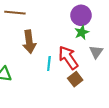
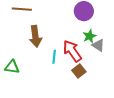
green star: (82, 32) -> (89, 36), moved
gray triangle: (96, 52) -> (98, 45), turned -32

